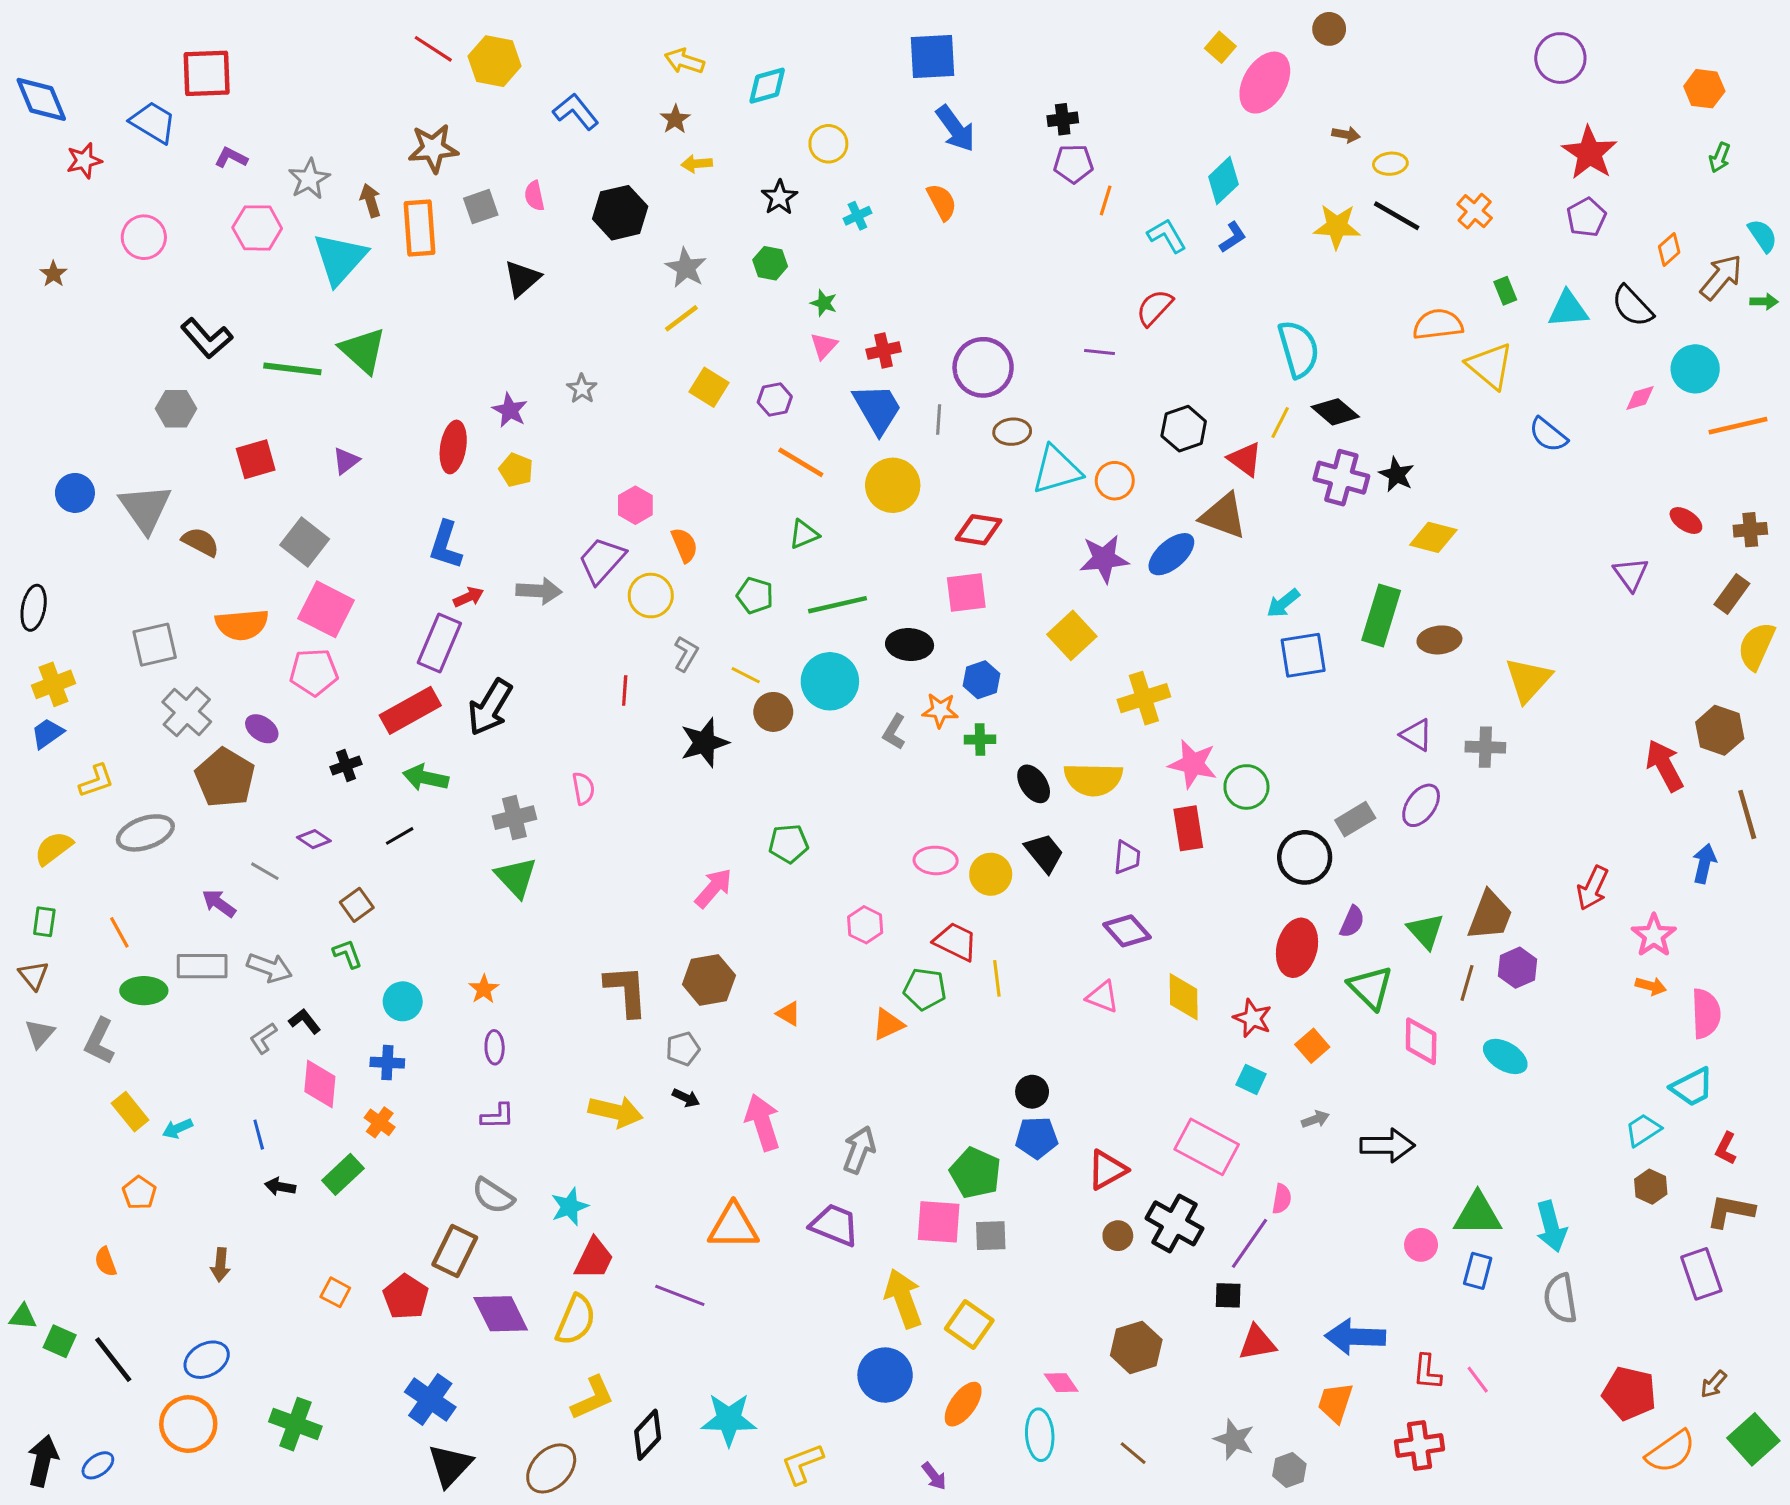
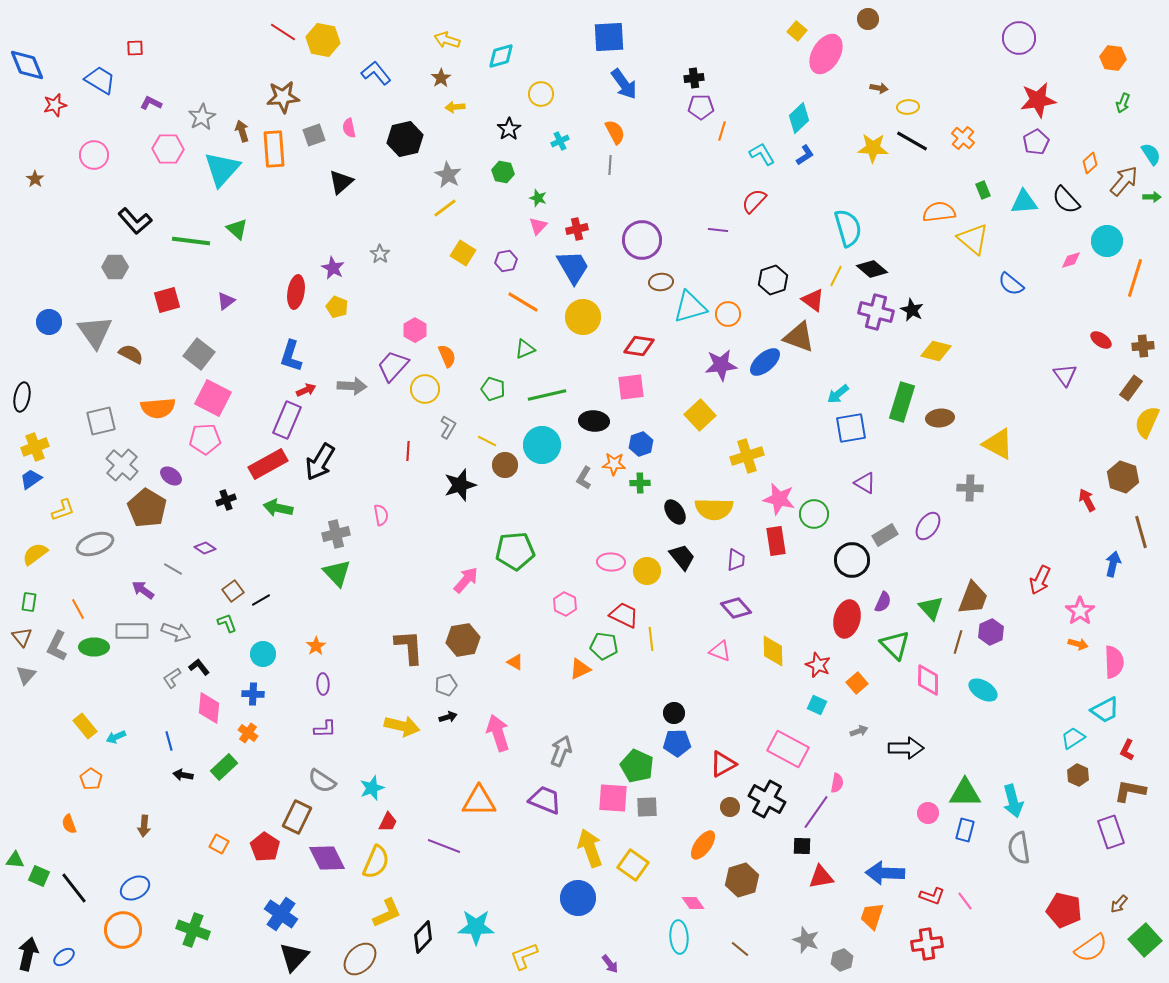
red square: (207, 73) -> (135, 48), size x0.5
red star: (1589, 153) -> (1038, 100), turned 30
green triangle: (363, 351) -> (237, 229), size x0.7
gray line: (939, 419) -> (610, 165), moved
orange line: (1738, 426) -> (1135, 278), turned -60
yellow triangle: (1528, 680) -> (998, 444), turned -44
purple triangle: (1416, 735) -> (865, 483), moved
red arrow: (1665, 766) -> (1087, 500), size x0.7
black line: (400, 836) -> (261, 600), moved
green pentagon: (789, 844) -> (515, 551), size x1.5
gray L-shape: (99, 1041) -> (57, 646), moved
black arrow: (686, 1098) -> (448, 717), turned -42
red trapezoid: (594, 1259) -> (388, 822), size x0.7
red L-shape: (1427, 1372) -> (932, 896), turned -75
orange ellipse: (963, 1404) -> (703, 845), moved

